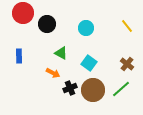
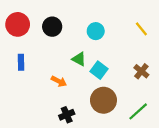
red circle: (23, 13) -> (18, 24), moved
green triangle: (61, 53) -> (79, 59), moved
black cross: (70, 88) -> (67, 115), moved
green line: (121, 89) -> (138, 111), moved

